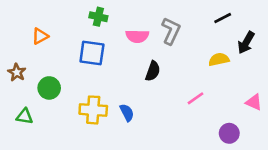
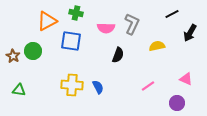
orange triangle: (40, 36) -> (47, 21), moved, size x1.5
yellow semicircle: (219, 59) -> (157, 46), moved
green circle: (49, 88) -> (33, 51), moved
pink line: (196, 98) -> (148, 86), moved
pink triangle: (254, 102) -> (186, 79), moved

